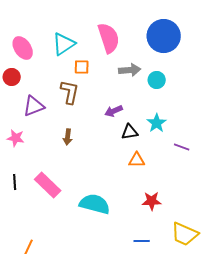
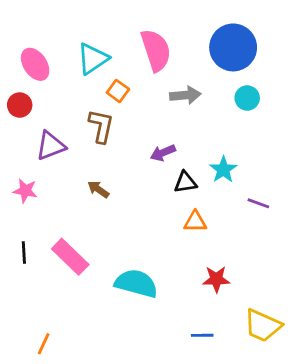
orange square: (82, 67) -> (118, 91), turned 35
cyan circle: (157, 80) -> (247, 98), moved
brown arrow: (68, 137) -> (98, 189), turned 119

